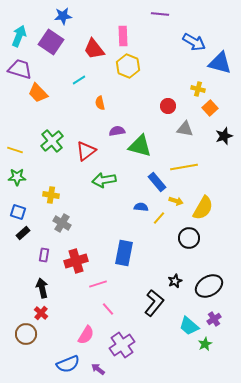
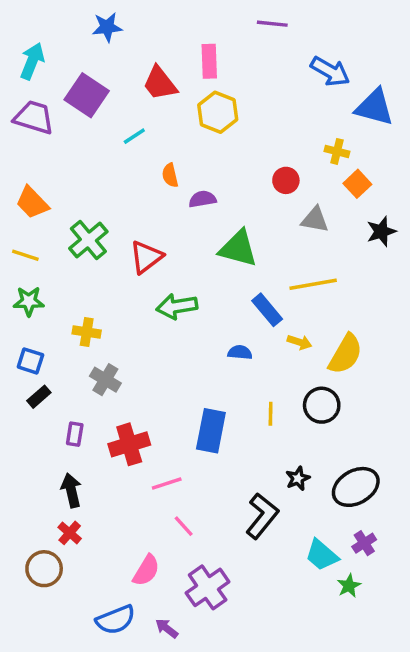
purple square: (51, 42) -> (87, 95), moved
orange trapezoid: (38, 93) -> (32, 203), moved
purple semicircle: (117, 131) -> (202, 199), moved
yellow line: (159, 218) -> (271, 414), moved, turned -40

